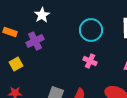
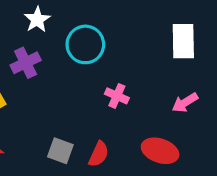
cyan circle: (91, 30) -> (85, 44), moved

